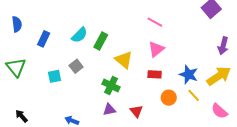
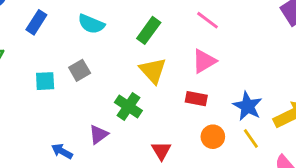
cyan semicircle: (79, 35) -> (91, 24), turned 60
green rectangle: (101, 41) -> (149, 30), moved
purple triangle: (109, 110) -> (99, 135), moved, turned -32

